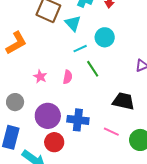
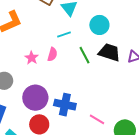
cyan line: (80, 49) -> (64, 34), moved
pink semicircle: (68, 77) -> (52, 54), moved
black trapezoid: (123, 101) -> (109, 52), moved

